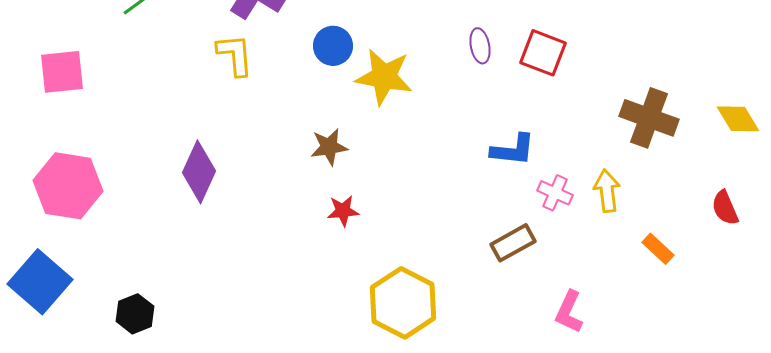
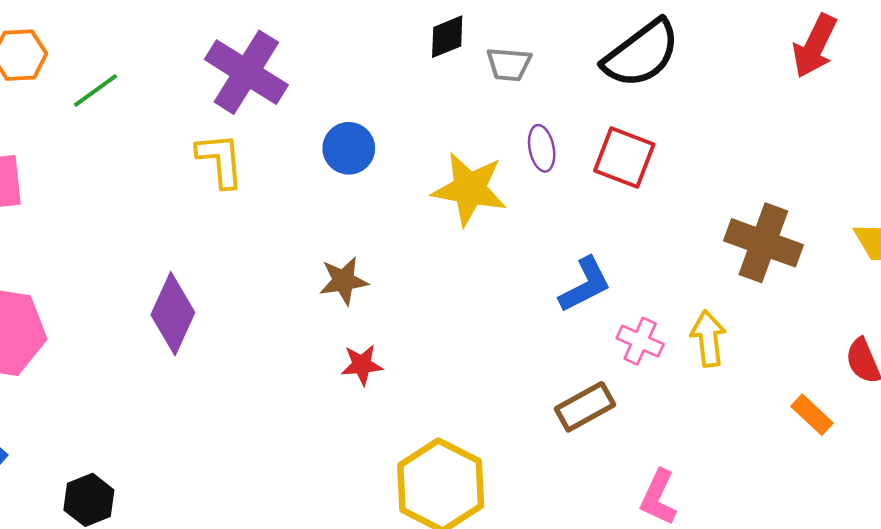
yellow star: (384, 77) -> (469, 189), moved
blue L-shape: (513, 150) -> (585, 285), turned -33
orange rectangle: (658, 249) -> (812, 415), moved

